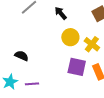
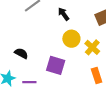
purple square: (77, 67) -> (56, 65), moved

